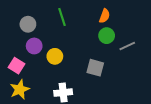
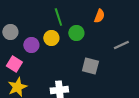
gray circle: (28, 24) -> (10, 32), moved
green circle: (107, 36) -> (76, 33), moved
yellow circle: (55, 56) -> (51, 38), moved

